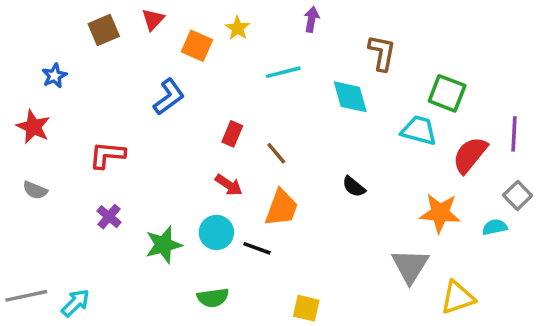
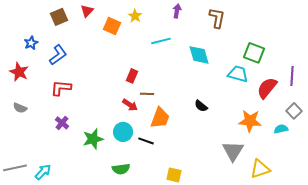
brown L-shape: (382, 53) -> (217, 18), moved
blue L-shape: (169, 97) -> (58, 55), moved
brown line: (276, 153) -> (147, 94), moved, turned -48

